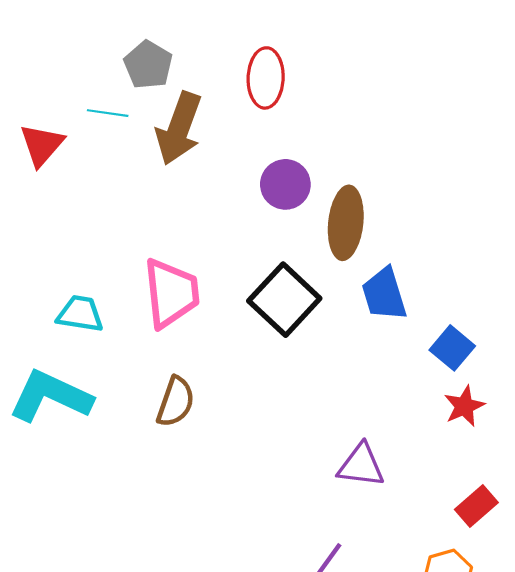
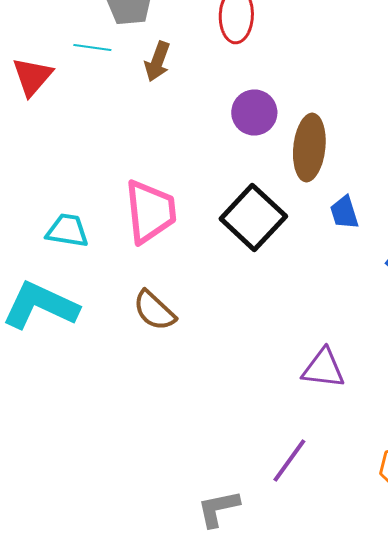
brown arrow: (179, 128) -> (157, 62), size x0.6
blue trapezoid: (384, 294) -> (344, 212), size x0.7
brown semicircle: (176, 402) -> (154, 310), turned 114

